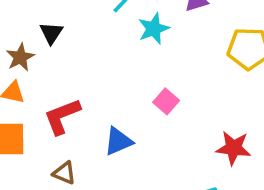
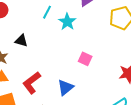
black triangle: (51, 33) -> (21, 41), moved, turned -32

